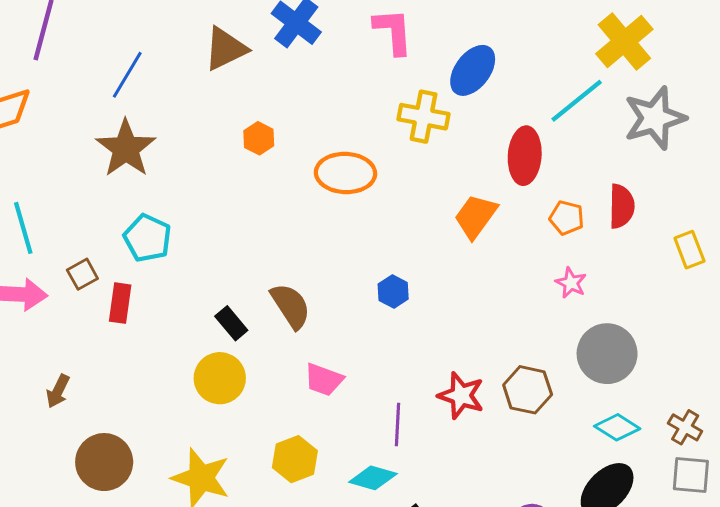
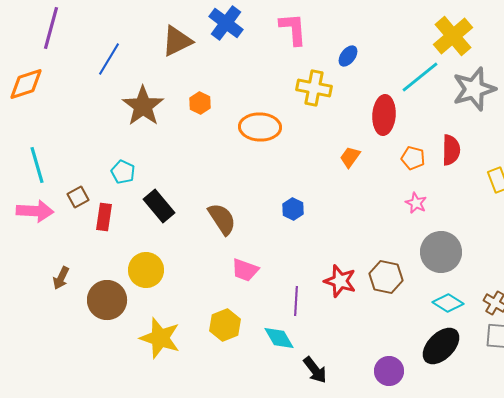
blue ellipse: (473, 70) -> (348, 56), size x0.6
brown star: (126, 148) -> (143, 106), moved
orange trapezoid: (476, 216) -> (350, 157), size x0.7
cyan pentagon: (147, 238) -> (123, 172), size x0.7
black rectangle: (231, 323) -> (159, 206), moved, size x1.4
yellow circle: (220, 378) -> (146, 270), moved
brown circle: (104, 462) -> (107, 300), moved
cyan diamond: (373, 478) -> (279, 338), turned 44

